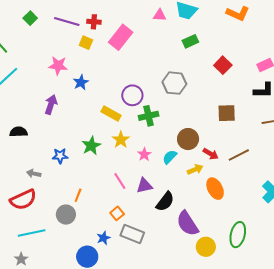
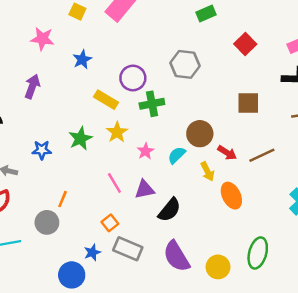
blue star: (81, 82) -> (82, 59), moved
yellow arrow: (195, 169) -> (207, 171), turned 84
purple semicircle: (187, 223) -> (177, 256), moved

